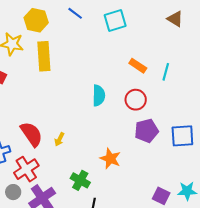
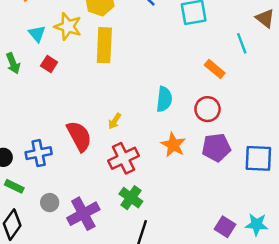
cyan line: (166, 72) -> (242, 43), moved, turned -42
yellow arrow: (59, 139) -> (115, 121), moved
orange star: (110, 159) -> (173, 145), moved
red cross: (26, 169) -> (124, 158), moved

